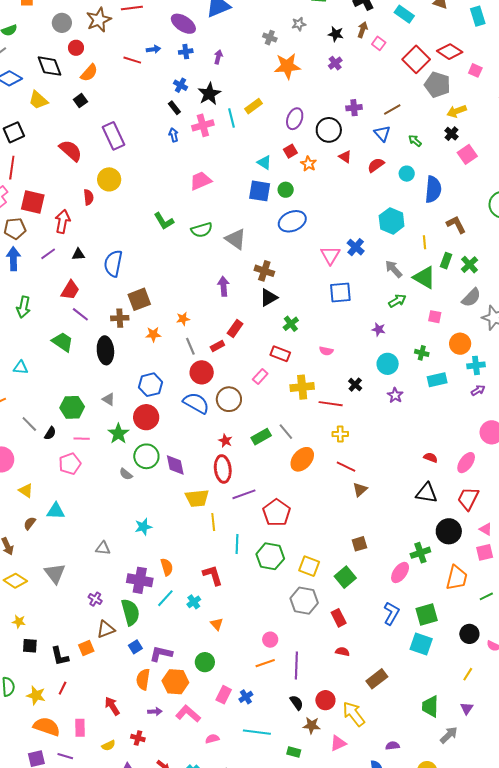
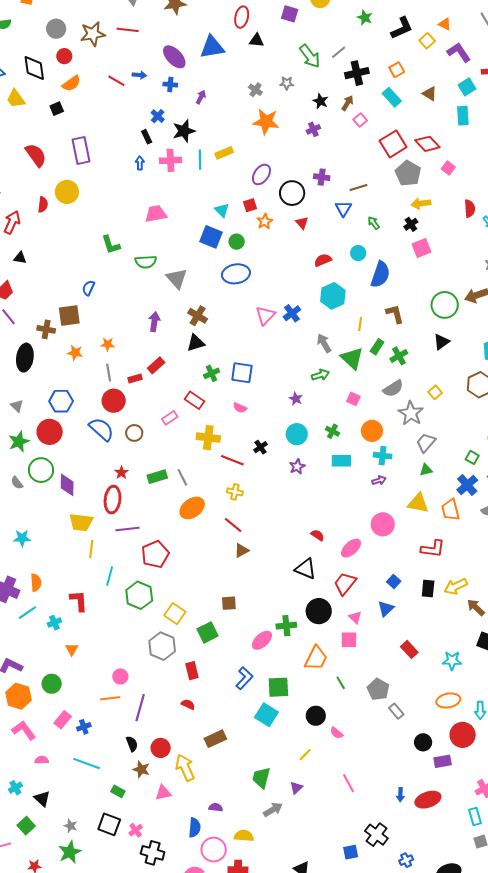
red semicircle: (376, 165) -> (323, 260), moved
blue semicircle: (113, 263) -> (88, 288), moved, size x0.6
blue square: (340, 293) -> (242, 373), moved
brown circle: (229, 399) -> (134, 433), size x0.7
green line: (486, 596) -> (341, 683), turned 72

